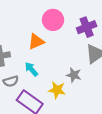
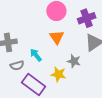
orange triangle: (36, 42) -> (57, 37), moved, turned -42

